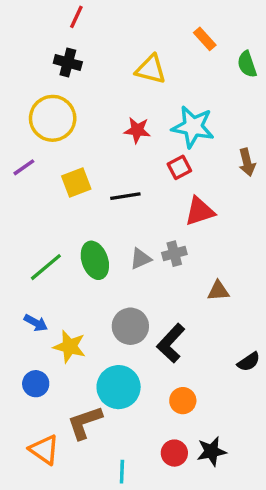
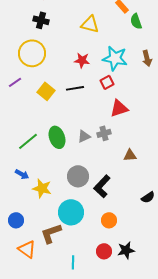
green semicircle: (247, 64) -> (136, 21), moved
brown arrow: (247, 162) -> (147, 58), moved
yellow square: (76, 183) -> (46, 91), turned -30
black line: (125, 196) -> (75, 88), moved
blue circle: (36, 384) -> (16, 220), moved

